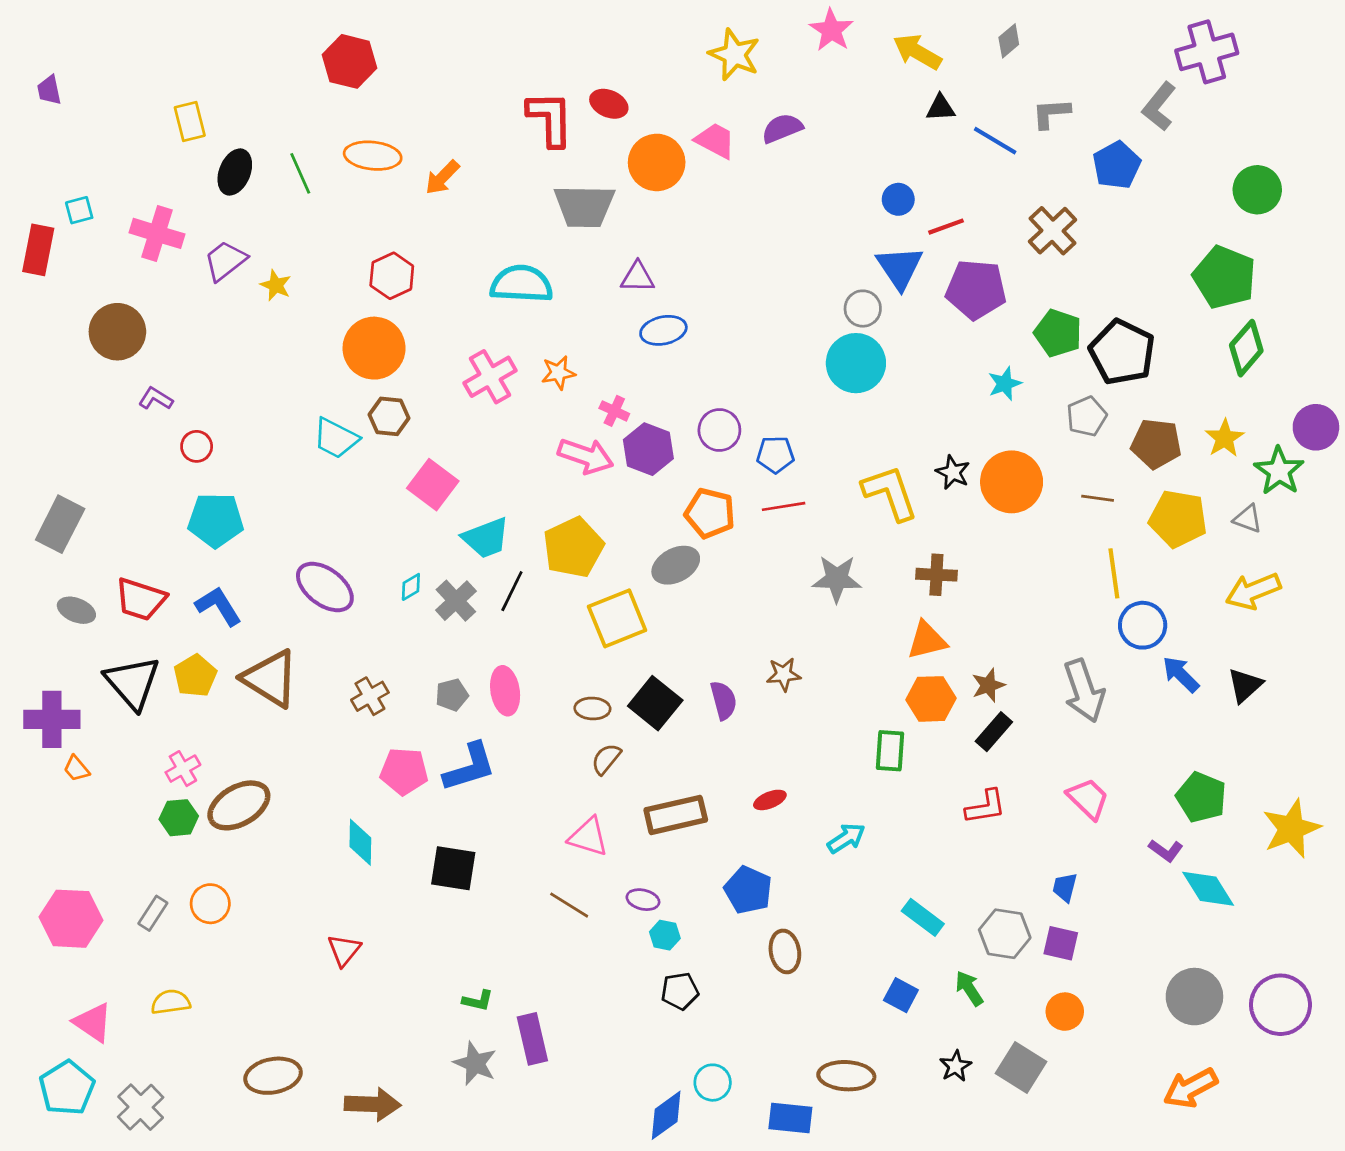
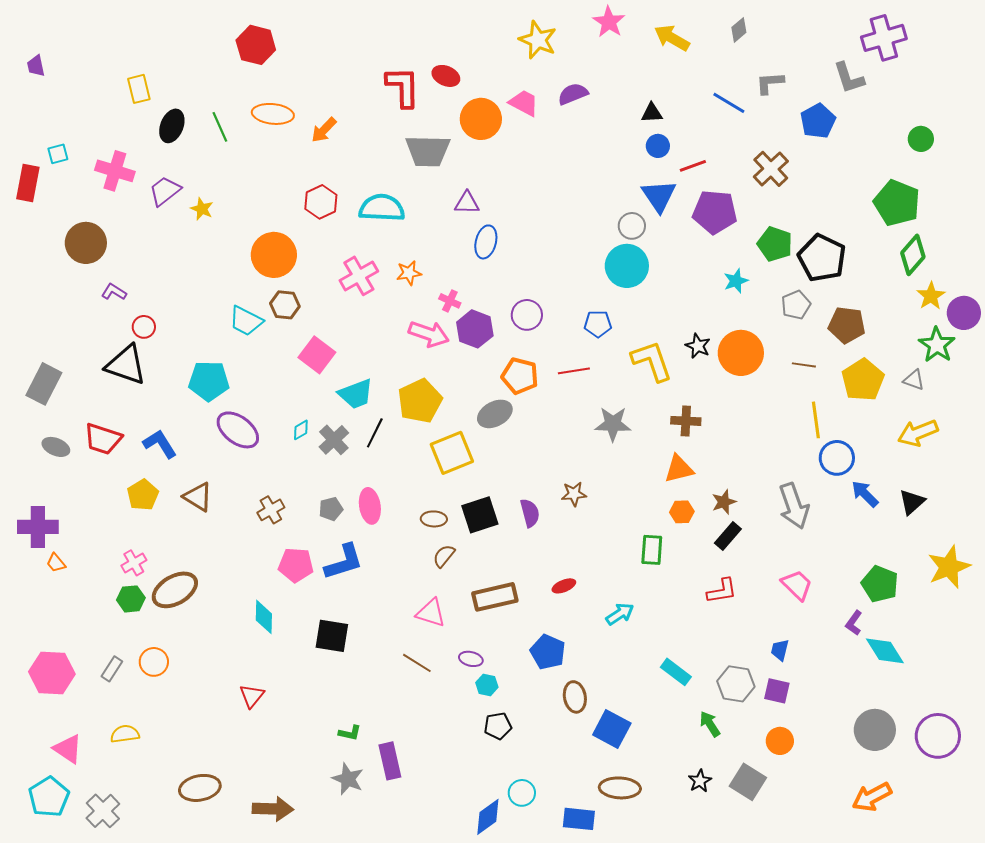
gray L-shape: (1159, 106) -> (849, 78), turned -57
black triangle: (941, 108) -> (652, 113), moved
green circle: (1257, 190) -> (921, 139), size x0.7
red hexagon: (392, 276) -> (321, 202), moved
blue ellipse: (663, 330) -> (486, 242), turned -64
yellow star: (1224, 438) -> (931, 296), moved
blue pentagon: (775, 455) -> (598, 324), moved
yellow pentagon: (1178, 519) -> (863, 380), turned 30
cyan pentagon: (216, 520) -> (209, 381), moved
brown triangle: (270, 678) -> (198, 497), size x0.7
black triangle: (132, 683) -> (126, 365), moved, turned -30
orange hexagon: (931, 699) -> (682, 512), size x0.7
black square: (655, 703) -> (480, 515), turned 33
yellow star: (1291, 829) -> (949, 567), moved
purple L-shape: (1166, 850) -> (854, 623), turned 90
blue square: (901, 995) -> (612, 729), moved, size x1.5

